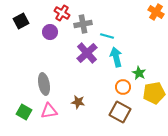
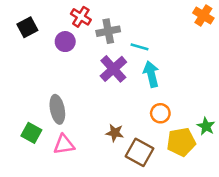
green star: (139, 73) -> (206, 126), moved
yellow pentagon: (154, 93) -> (181, 142), moved
brown star: (78, 102) -> (115, 133), moved
green square: (24, 112) -> (31, 133), moved
brown square: (120, 112) -> (139, 152), moved

